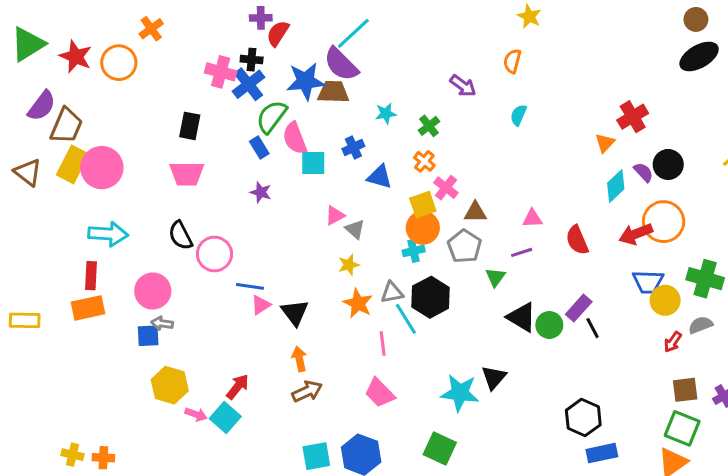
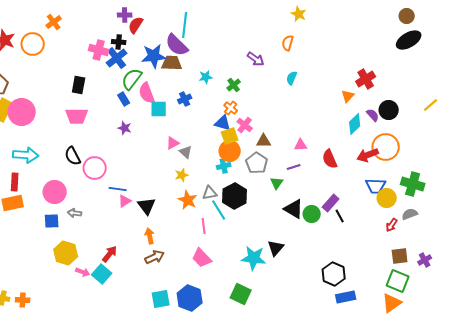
cyan line: (353, 33) -> (185, 25), turned -40
blue triangle: (380, 177) -> (223, 123), moved
gray arrow: (162, 323) -> (75, 213), moved

